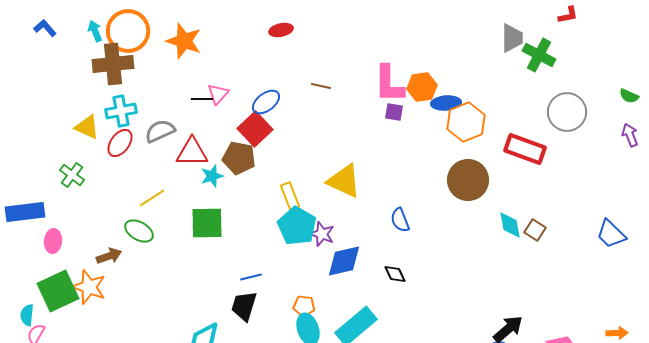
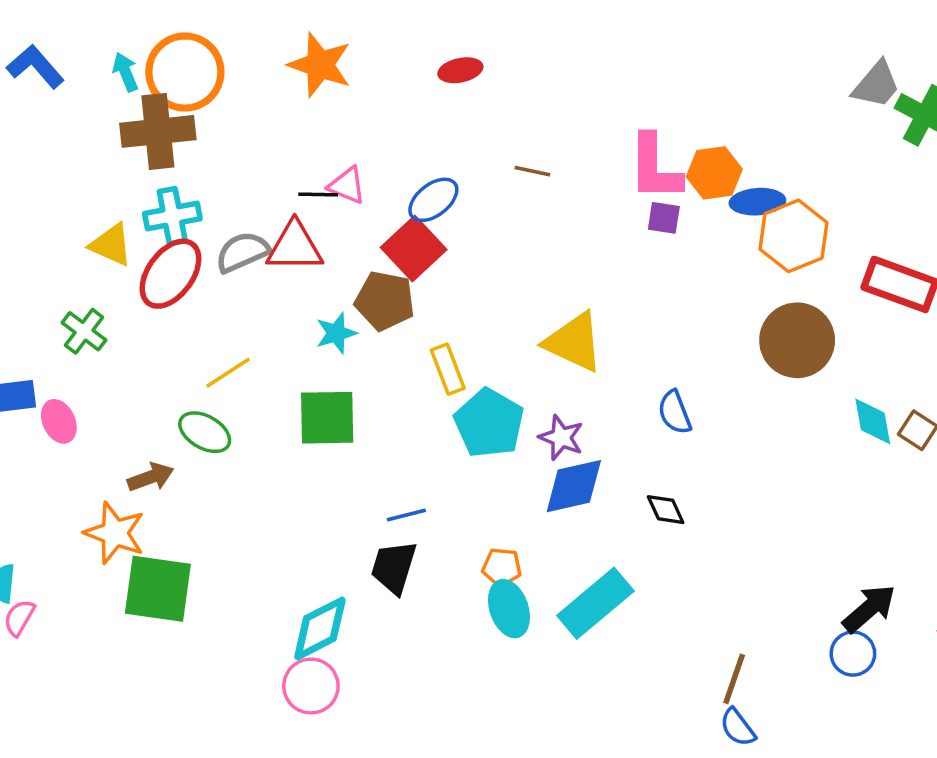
blue L-shape: (45, 28) -> (35, 67), size x1.4
gray trapezoid: (512, 38) -> (876, 85), turned 40
orange star: (184, 41) -> (320, 65), moved
pink triangle: (218, 94) -> (347, 185), turned -50
red ellipse: (120, 143) -> (170, 274), size x1.4
red triangle: (192, 152) -> (295, 247), moved
yellow rectangle: (290, 196) -> (448, 369), moved
purple star: (322, 234) -> (561, 438), moved
pink ellipse: (53, 241) -> (59, 421), moved, turned -30
green square: (58, 291) -> (158, 589), moved, turned 33

